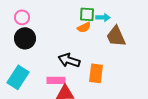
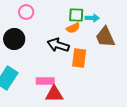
pink circle: (22, 17) -> (26, 12), moved
black arrow: (69, 60) -> (58, 45), moved
orange rectangle: (96, 73) -> (79, 58), moved

